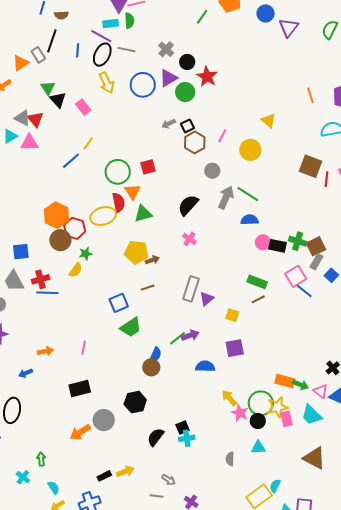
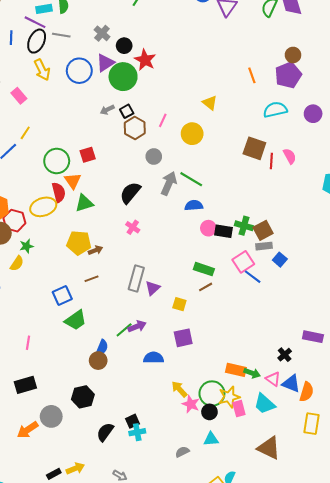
green circle: (185, 92) -> (123, 77), size x1.4
gray rectangle: (316, 262) -> (264, 246), turned 56
gray semicircle: (230, 459) -> (182, 452), turned 64

